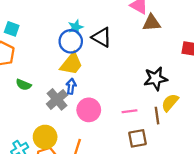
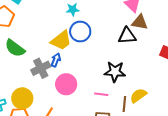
black triangle: (102, 37) -> (127, 36), moved, turned -48
blue circle: (71, 41) -> (80, 32), moved
black star: (156, 79) -> (115, 72), moved
green semicircle: (24, 85) -> (15, 48), size x1.5

